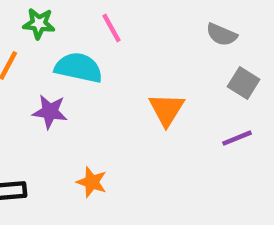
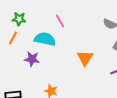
green star: (39, 24) -> (19, 19), moved

